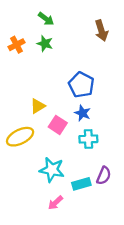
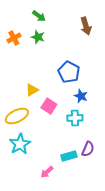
blue star: (83, 113) -> (81, 96), moved
cyan star: (52, 170) -> (20, 144), moved, turned 30

